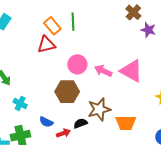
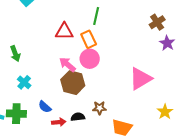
orange rectangle: (52, 26) -> (89, 39), moved
pink arrow: (103, 71) -> (67, 65), moved
pink triangle: (131, 71) -> (140, 79), turned 45
brown star: (99, 109) -> (99, 108), size x0.6

